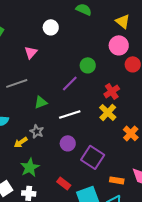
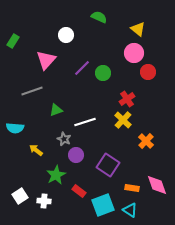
pink triangle: (31, 52) -> (46, 60), size x1.5
purple line: (70, 83) -> (82, 68), moved
gray star: (37, 131) -> (64, 139), moved
yellow arrow: (21, 142) -> (36, 150), turned 72
purple circle: (68, 143) -> (76, 155), moved
green star: (30, 167) -> (56, 175), moved

